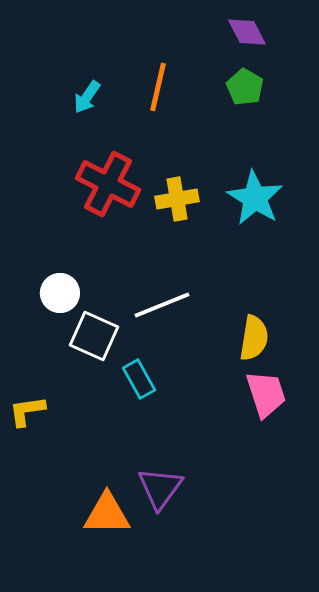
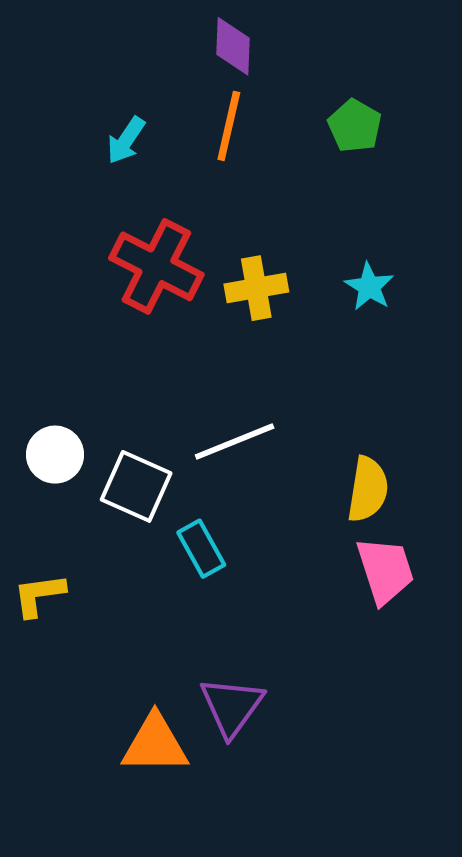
purple diamond: (247, 32) -> (233, 46), moved, turned 30
cyan star: (255, 198) -> (369, 287), size x0.6
white circle: (60, 293) -> (55, 455), moved

